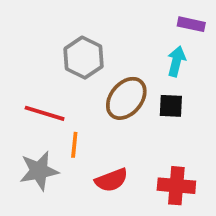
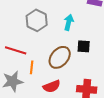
cyan arrow: (176, 61) -> (69, 22), moved
brown ellipse: (126, 98) -> (60, 57), moved

